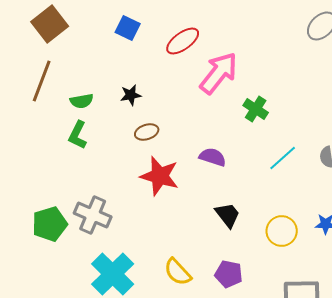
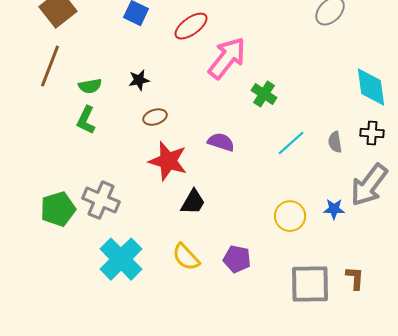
black trapezoid: (228, 215) -> (193, 202), moved, turned 68

